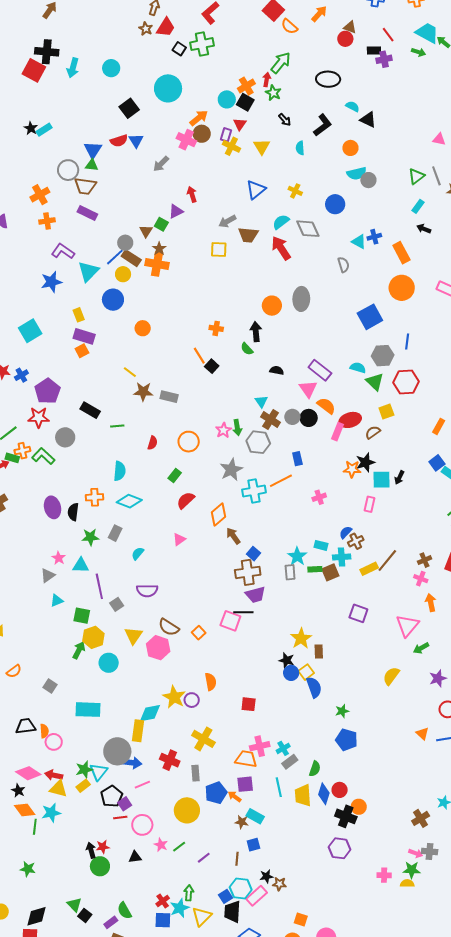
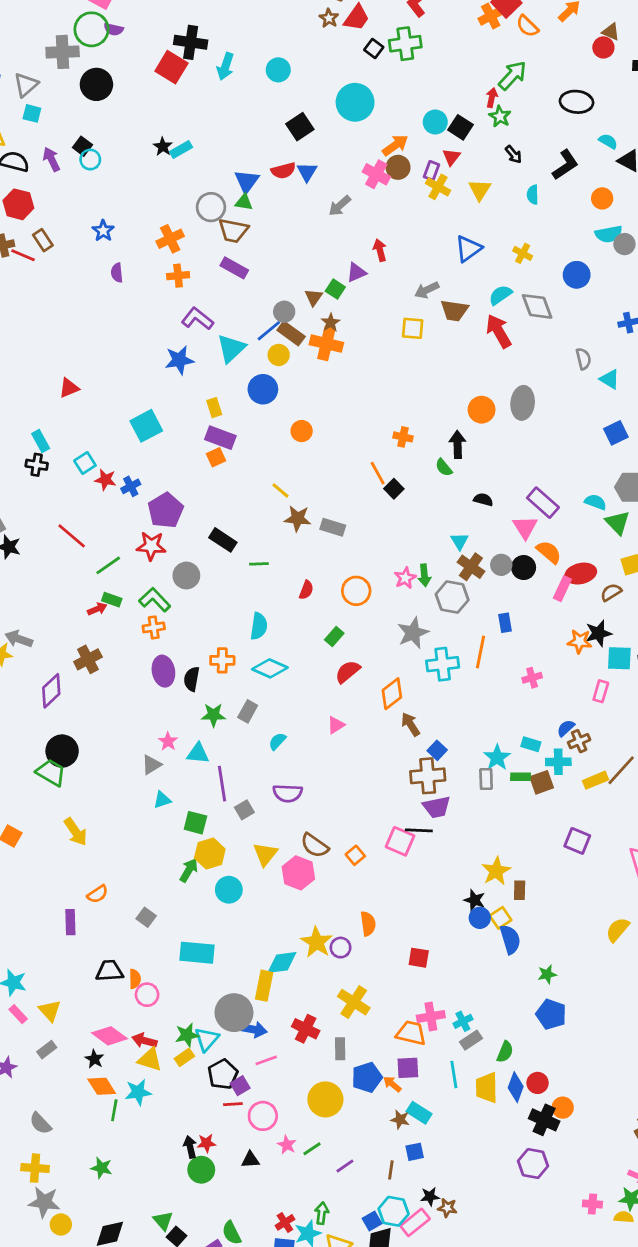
orange cross: (246, 86) -> (491, 16), moved
cyan triangle: (359, 242) -> (610, 379), moved
blue square: (370, 317) -> (616, 433), size x0.7
orange cross: (22, 451) -> (154, 627), moved
orange line: (281, 481) -> (481, 652), turned -55

